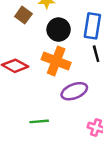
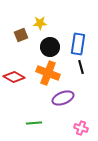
brown square: (23, 15) -> (21, 35), turned 32

